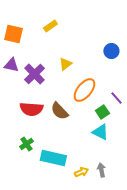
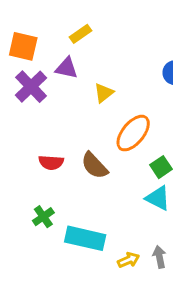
purple triangle: (11, 65) -> (67, 68), moved
purple cross: (34, 74) -> (31, 87), moved
red semicircle: (31, 109) -> (51, 162), size x0.7

